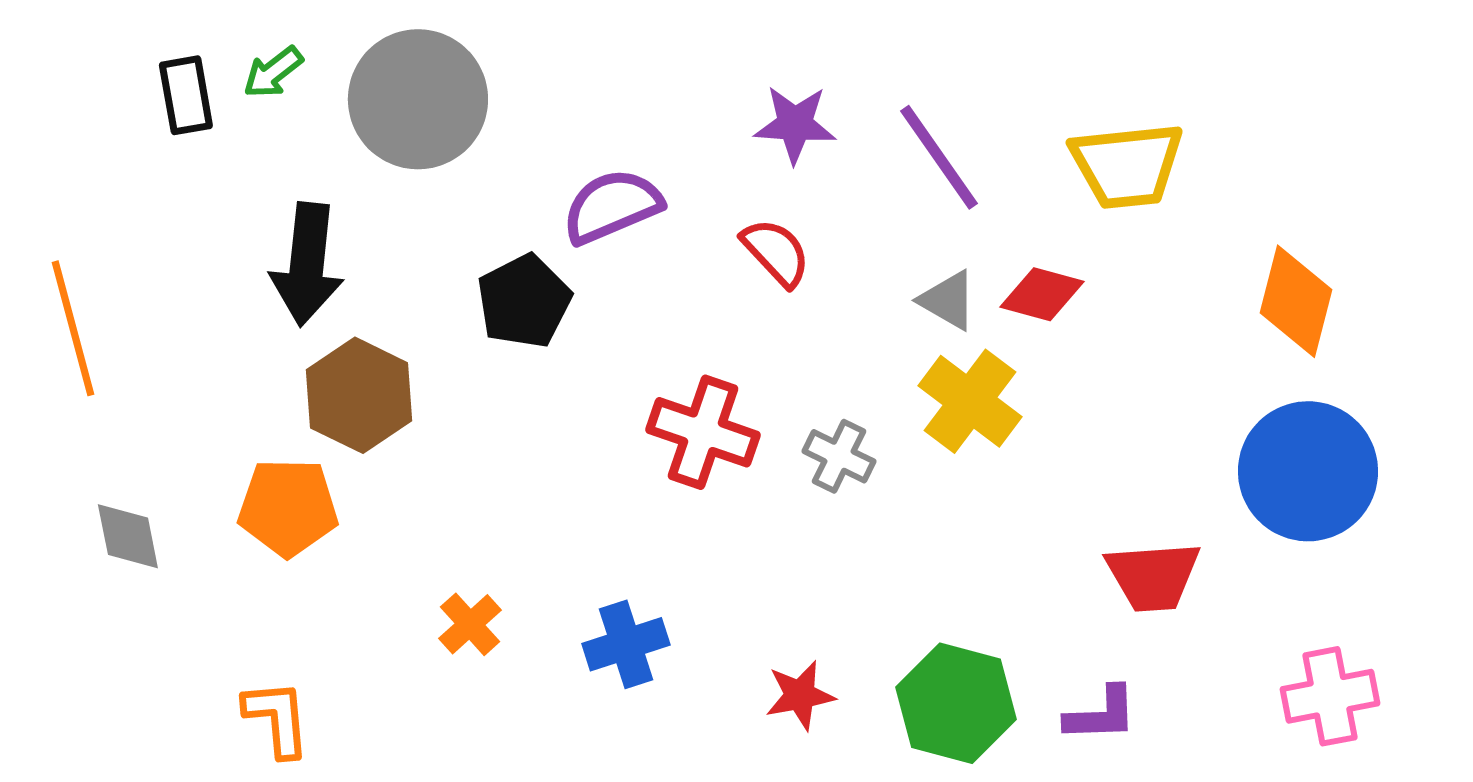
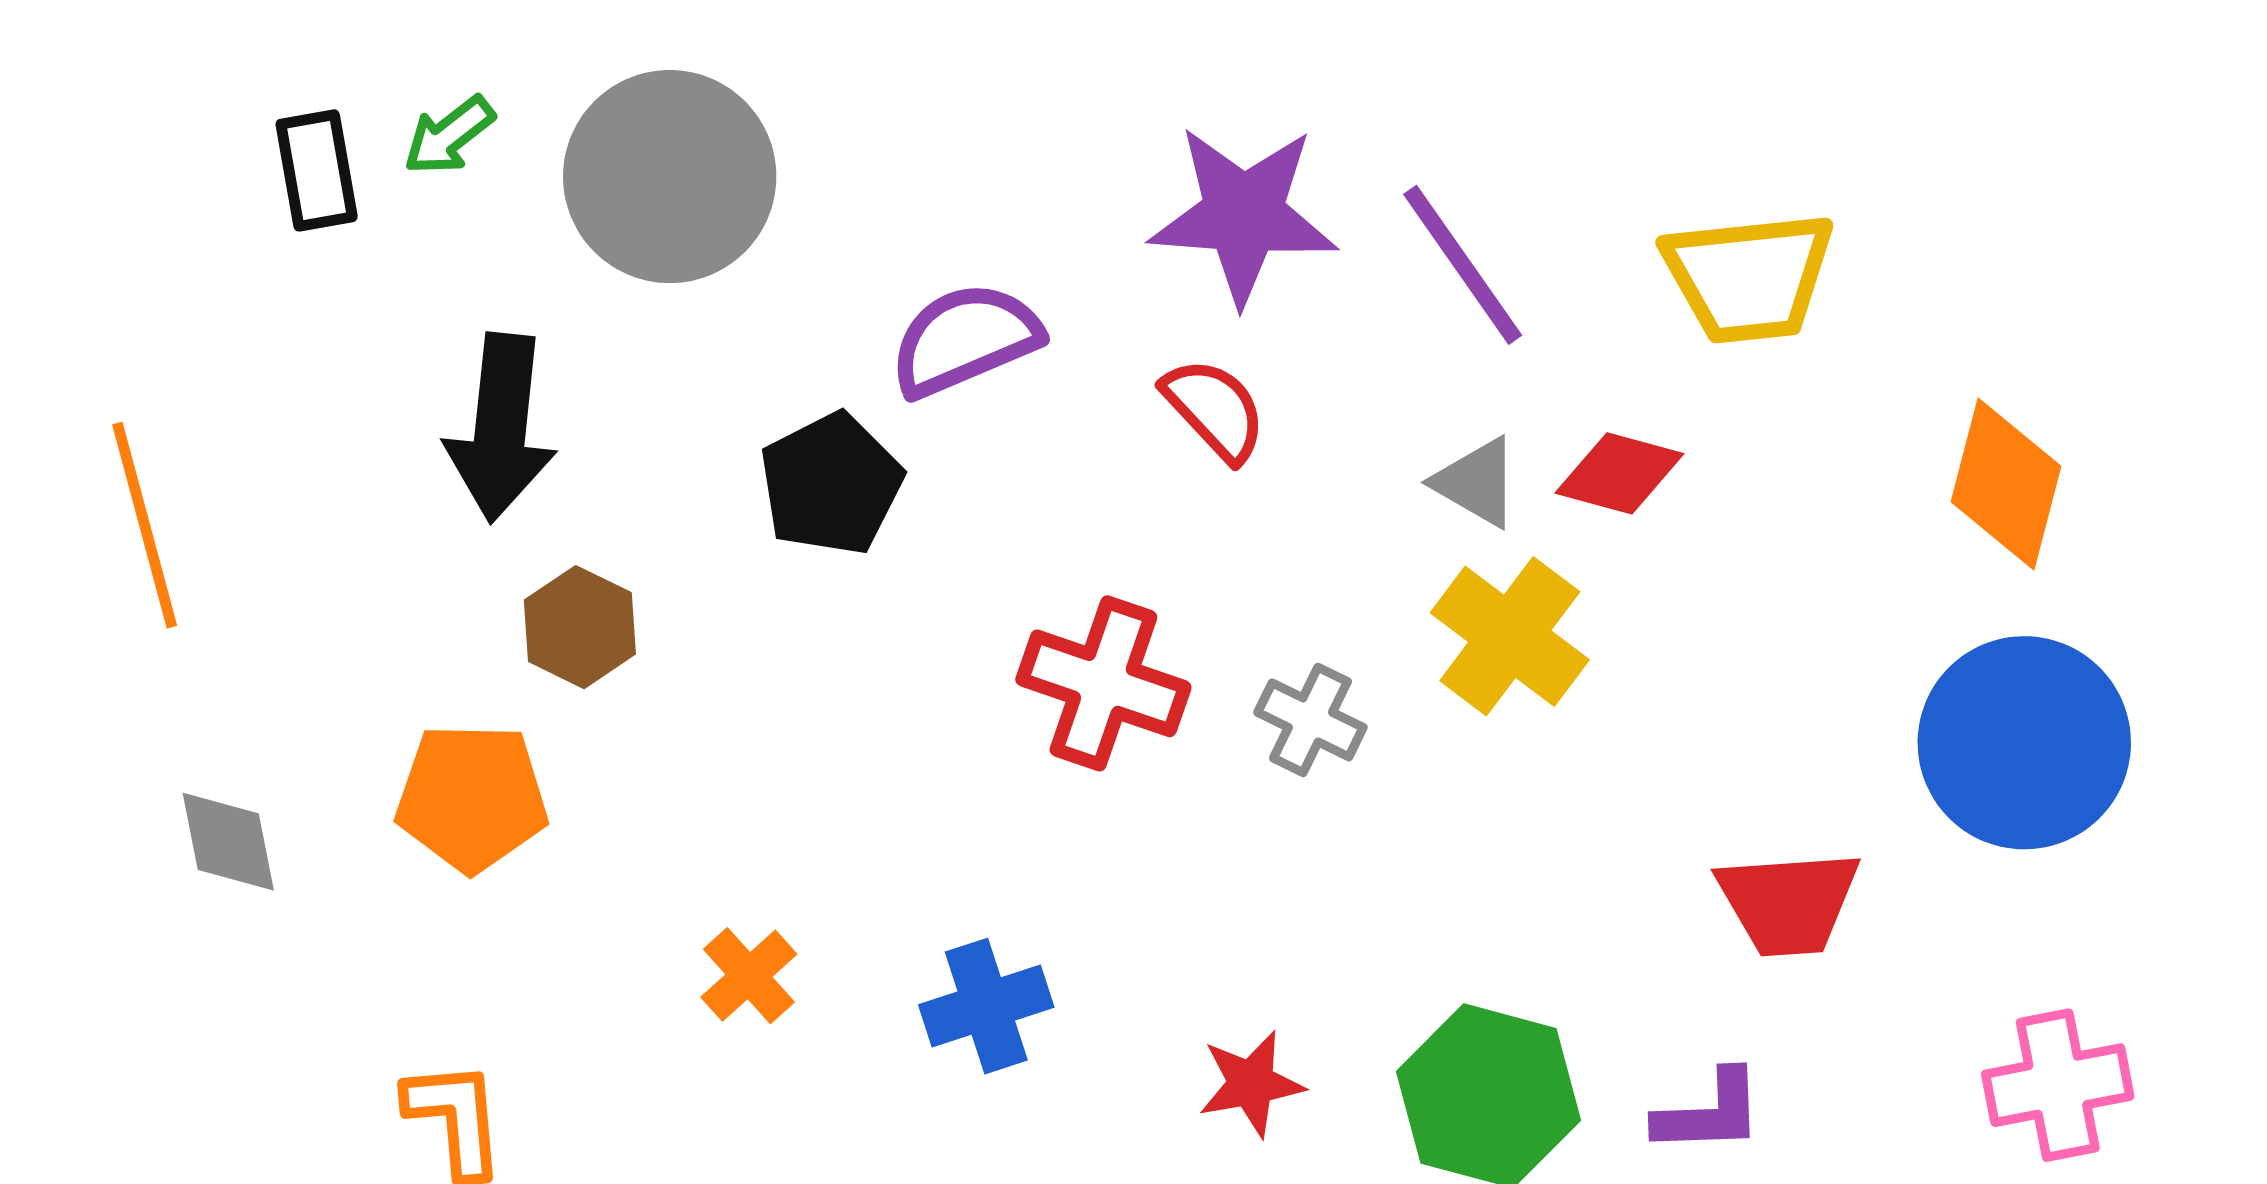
purple star: (795, 124) -> (1243, 215), size x1.5
brown hexagon: (359, 395) -> (580, 627), size x0.7

